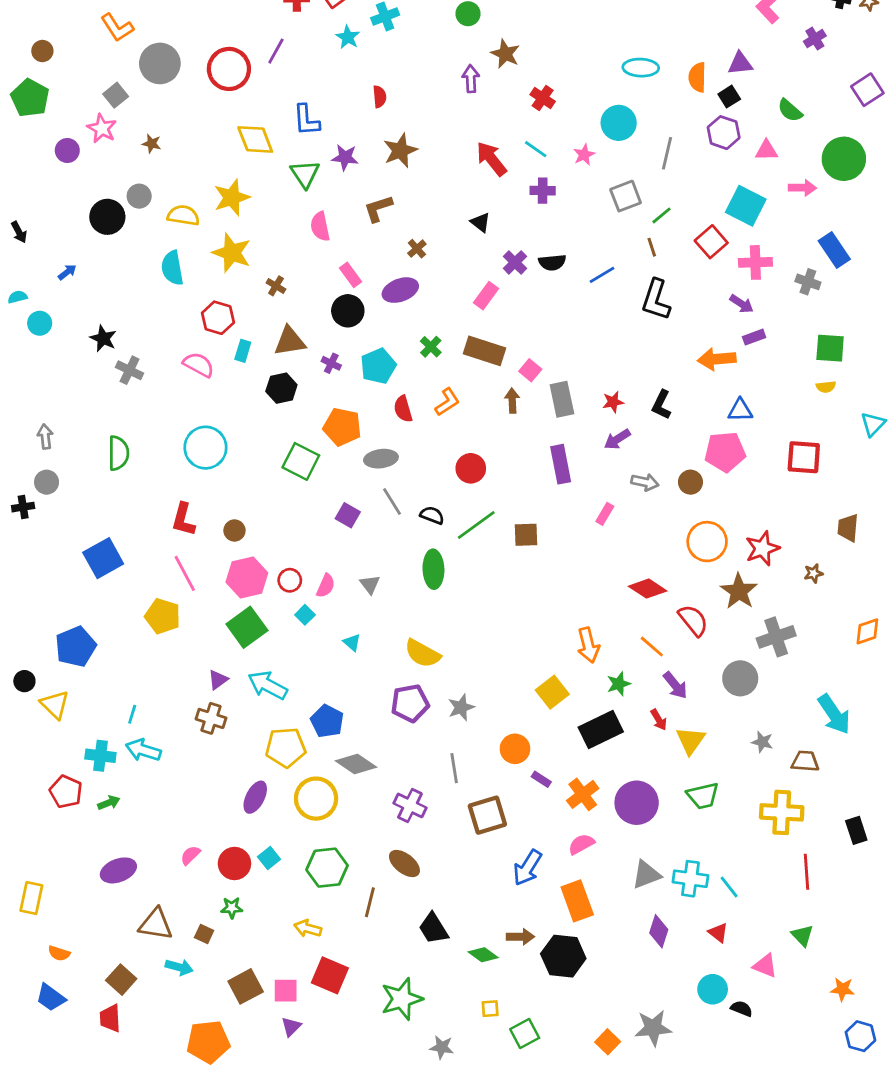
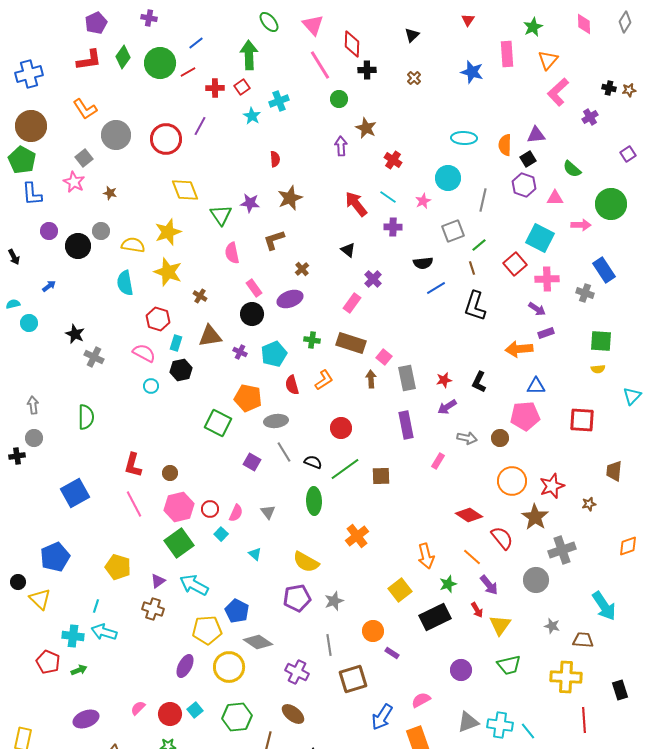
brown circle: (42, 51) -> (31, 126), size x2.0
purple square: (867, 90) -> (628, 154), size x0.7
blue L-shape: (306, 120) -> (32, 194), moved
purple circle: (67, 151) -> (49, 231), moved
black semicircle: (552, 262) -> (423, 263), moved
green cross: (431, 347) -> (312, 340), turned -35
black hexagon: (281, 388) -> (181, 370), moved
cyan circle: (205, 448) -> (151, 386), moved, size x0.5
yellow pentagon: (163, 616) -> (118, 567), moved
orange cross: (583, 794) -> (357, 536), moved
purple circle: (637, 803) -> (461, 670), size x0.7

